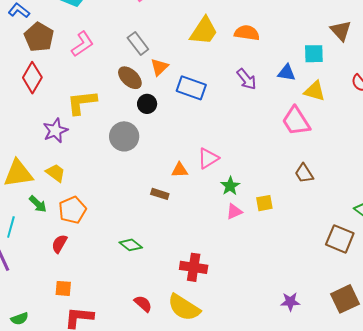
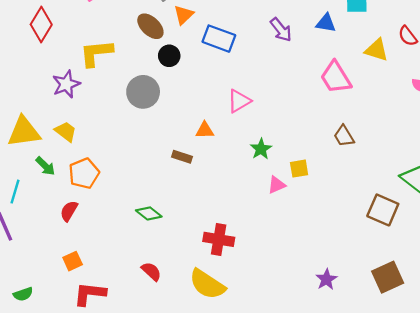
yellow triangle: (315, 91) -> (377, 50), moved
pink triangle: (208, 158) -> (239, 101), moved
pink triangle: (234, 212) -> (277, 185), moved
orange square: (63, 288) -> (73, 261), turned -30
purple star: (290, 302) -> (326, 279), turned -30
red semicircle: (143, 304) -> (151, 271), moved

